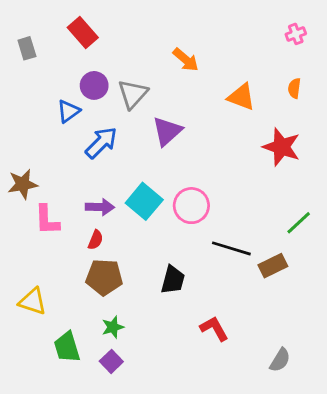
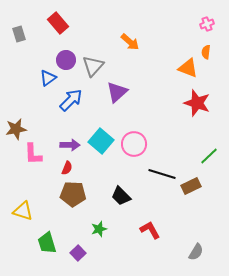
orange semicircle: (294, 88) -> (206, 52), moved
orange triangle: (241, 97) -> (188, 68), moved
black trapezoid: (173, 280) -> (121, 196), turned 120
green star: (113, 327) -> (99, 229), moved

